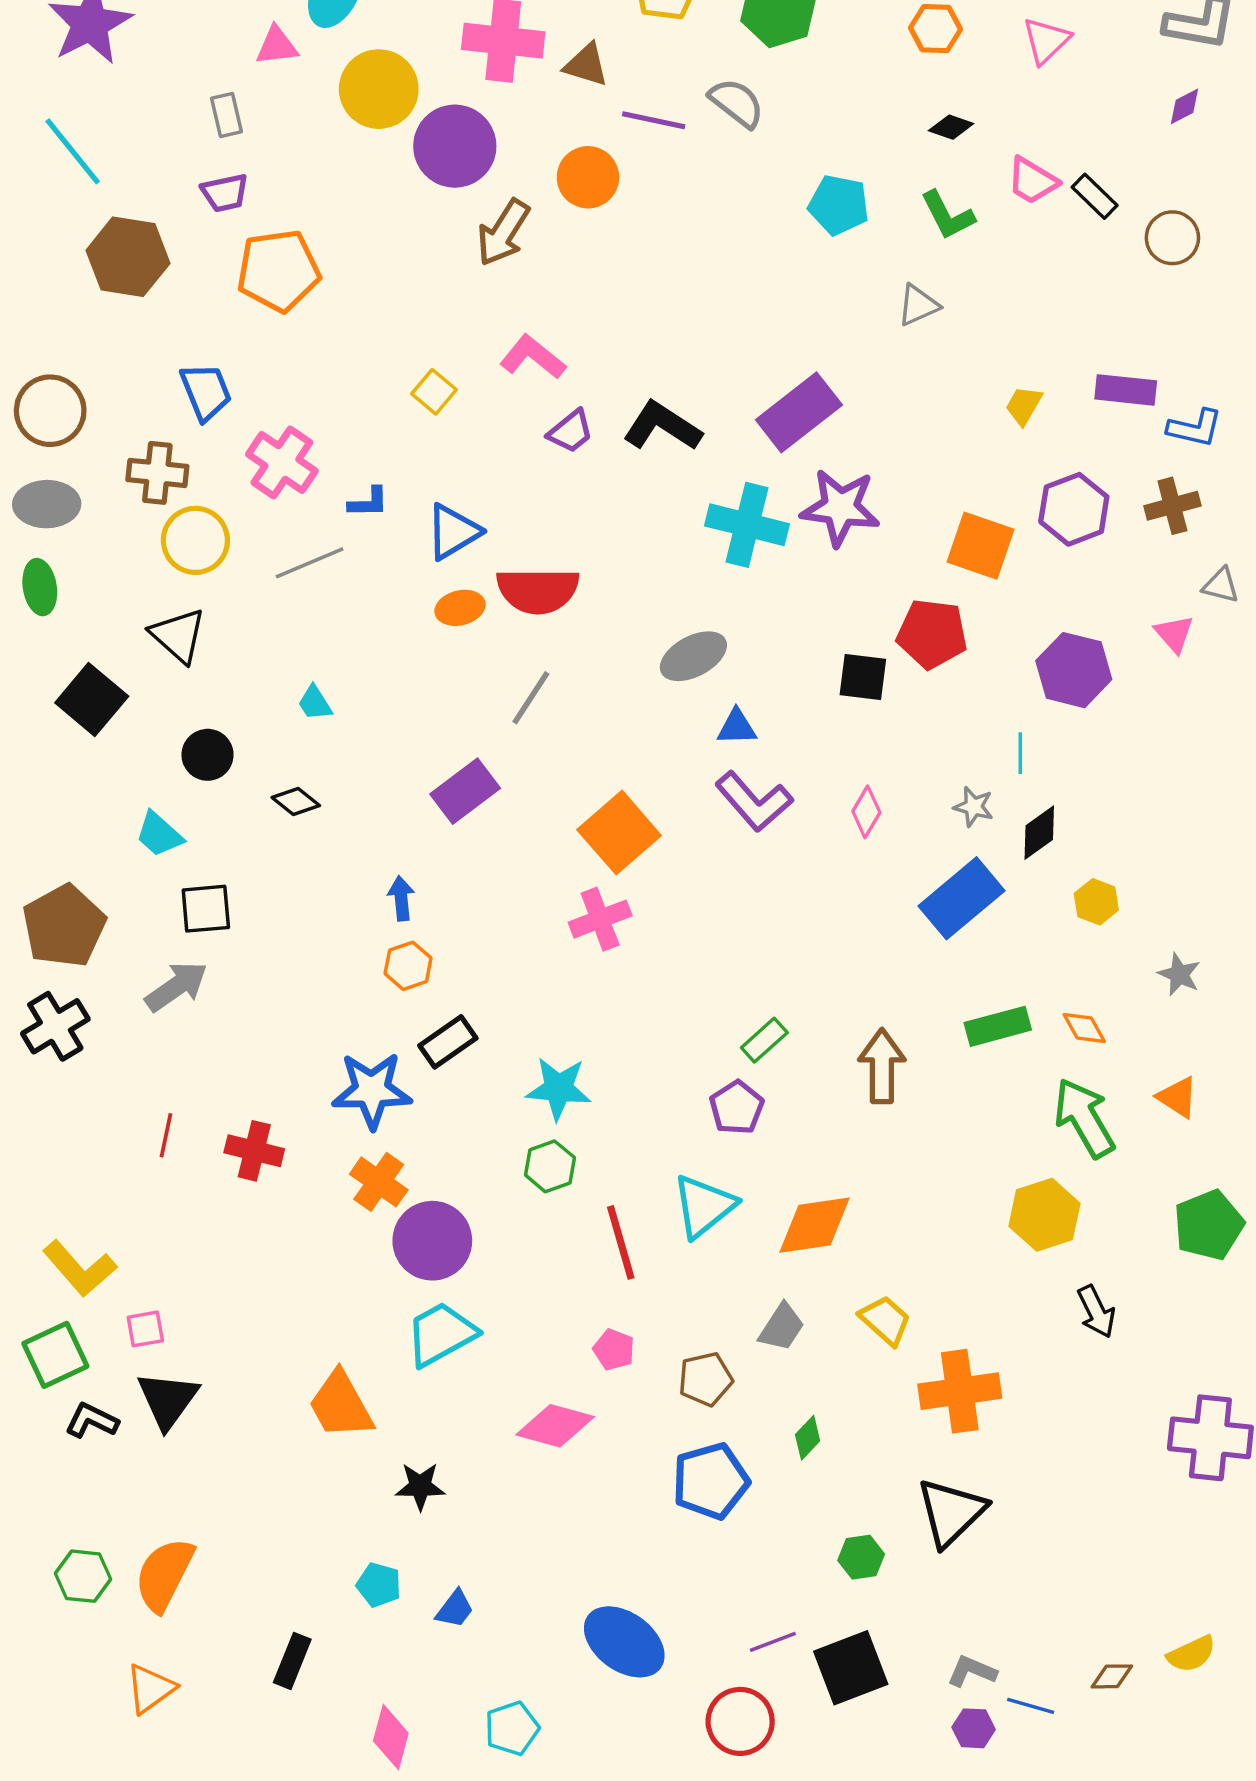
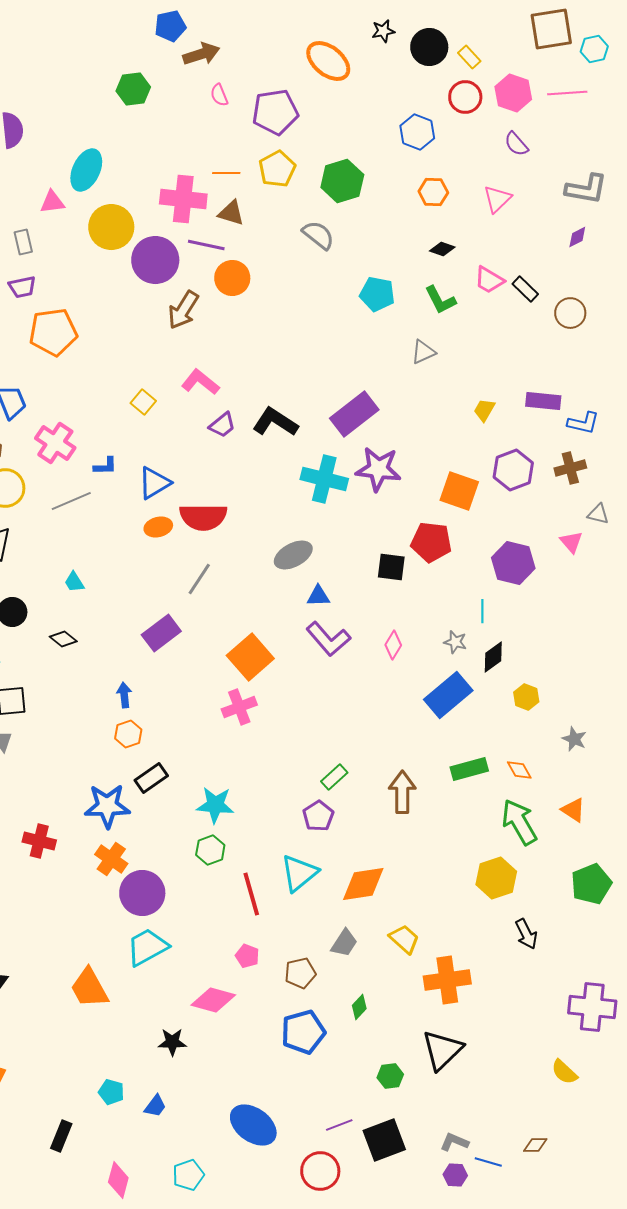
purple line: (654, 120) -> (206, 245), moved
black star: (420, 1486) -> (172, 1042), moved
yellow semicircle: (1191, 1654) -> (564, 1072), moved, turned 68

